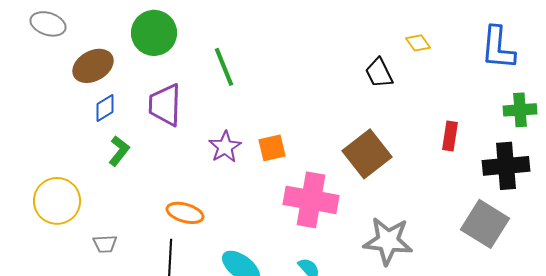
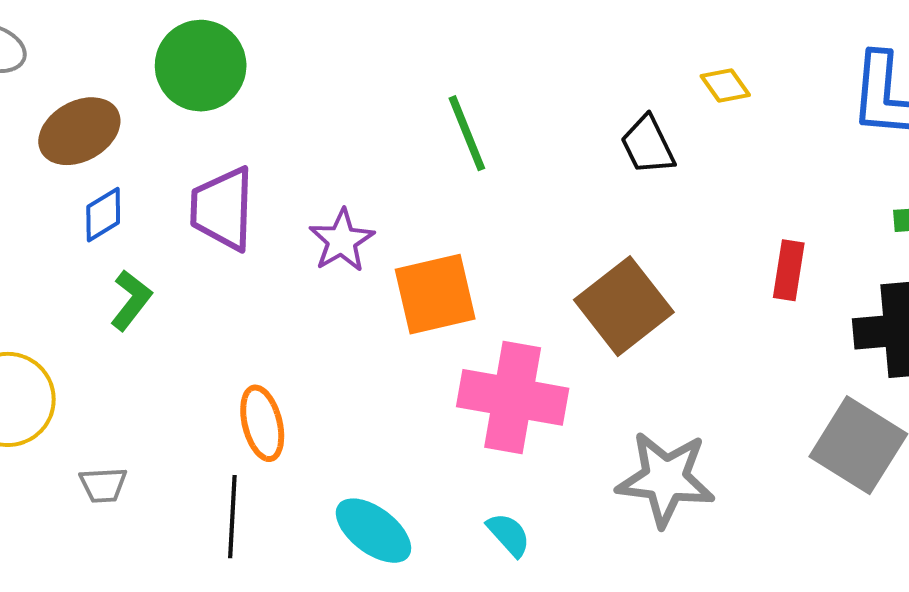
green line: (224, 67) -> (467, 133), moved
purple star: (225, 147) -> (342, 240), moved
orange square: (272, 148) -> (435, 294), size x1.5
orange ellipse: (185, 213) -> (262, 423), turned 60

